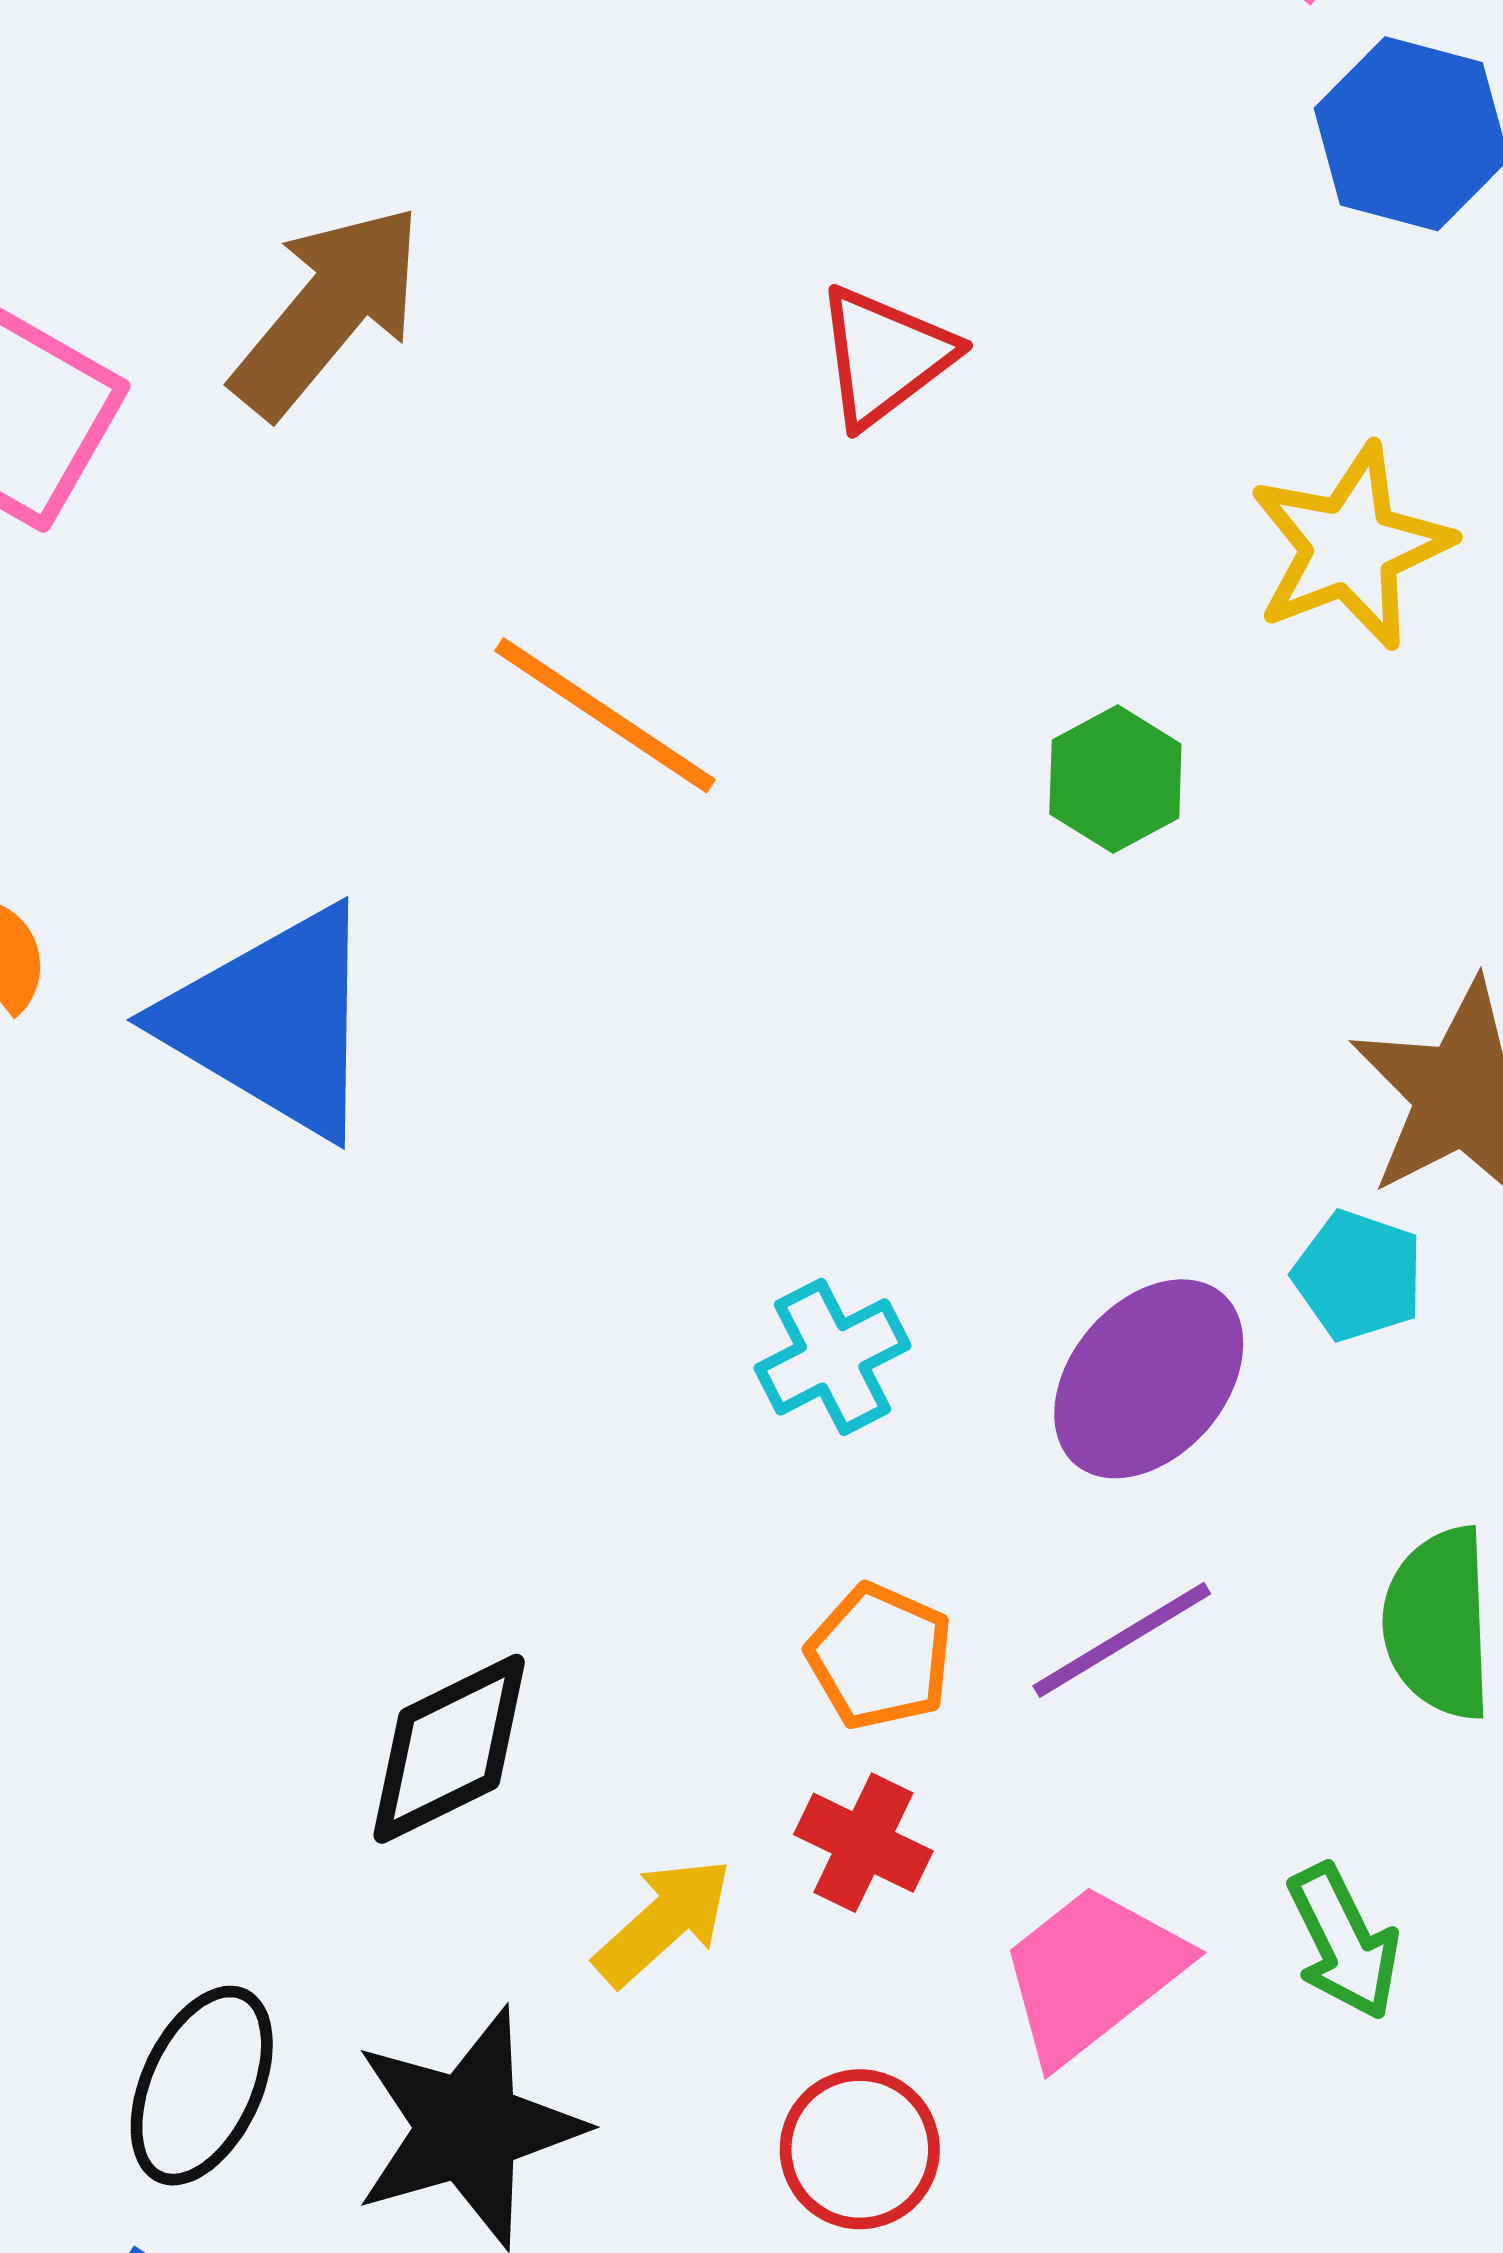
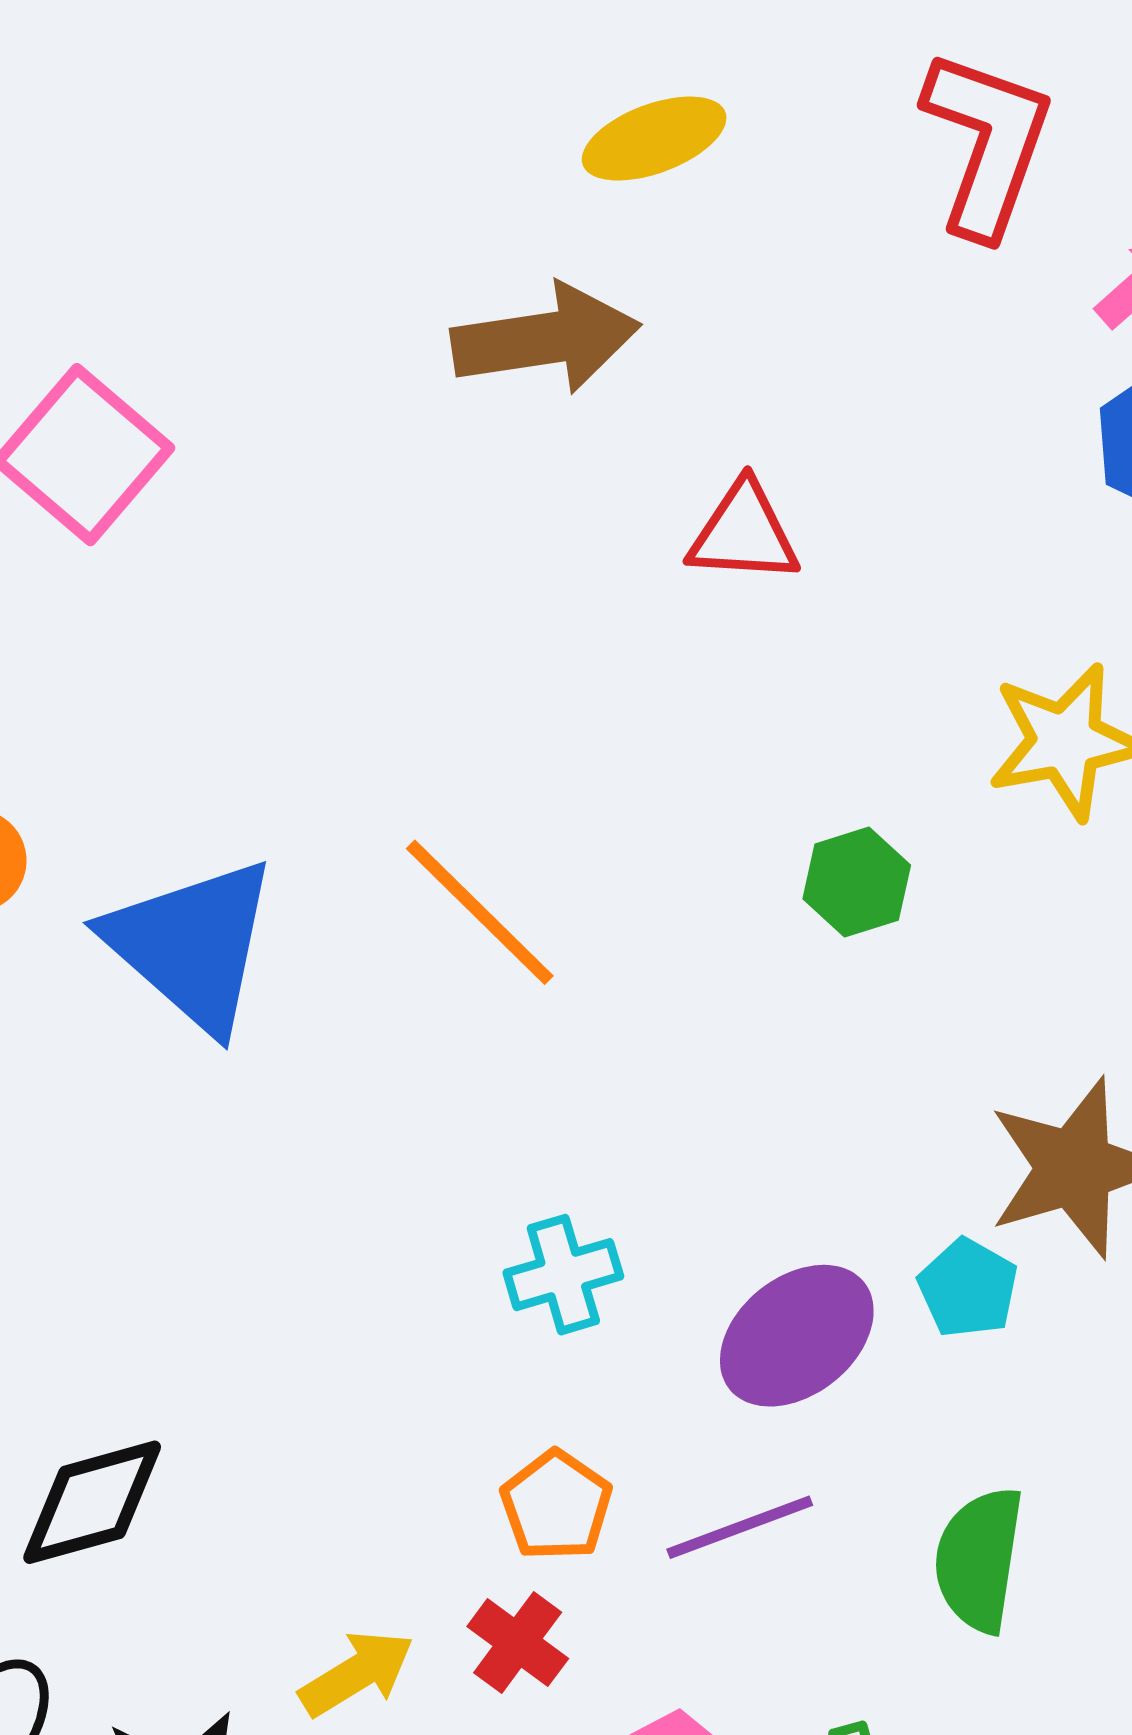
brown arrow: (328, 311) -> (546, 339), moved, turned 31
red triangle: (885, 356) -> (744, 533), turned 30
orange line: (605, 715) -> (480, 912), moved
black diamond: (449, 1749) -> (92, 1502), moved

